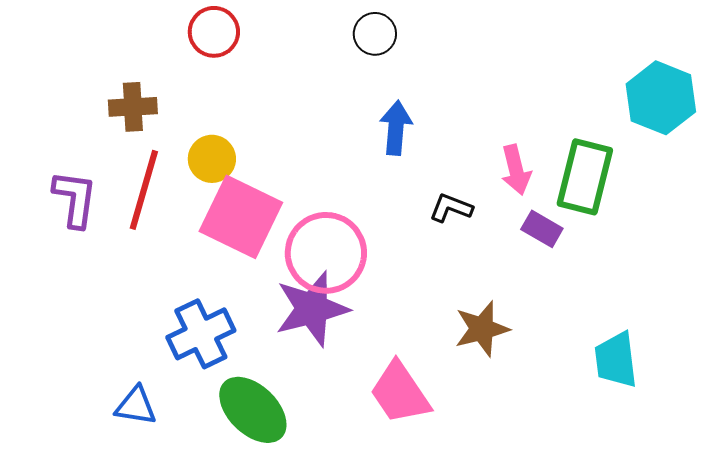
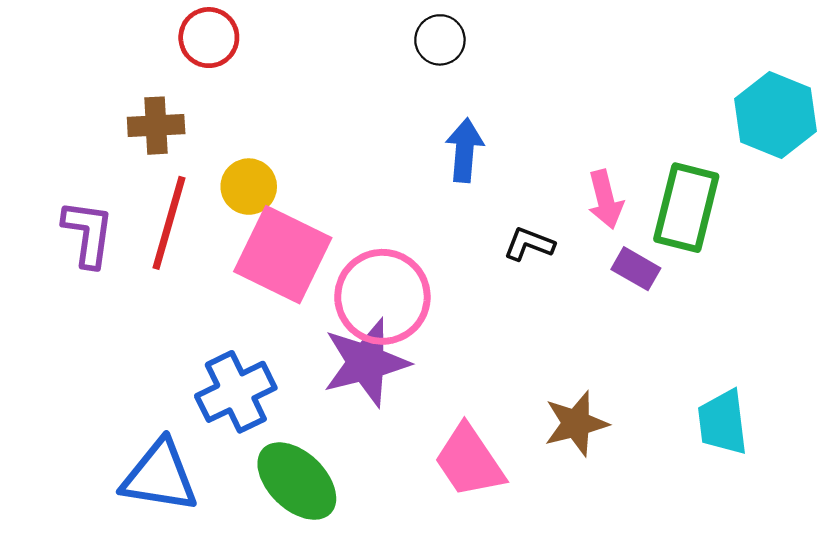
red circle: (214, 32) -> (209, 38), moved
brown star: (482, 329) -> (576, 424), moved
blue triangle: (136, 406) -> (160, 476), size x1.6

